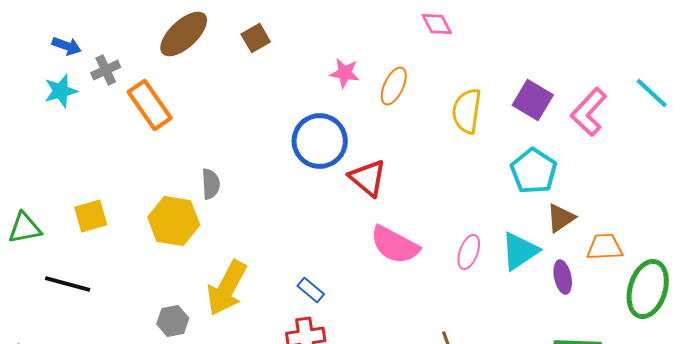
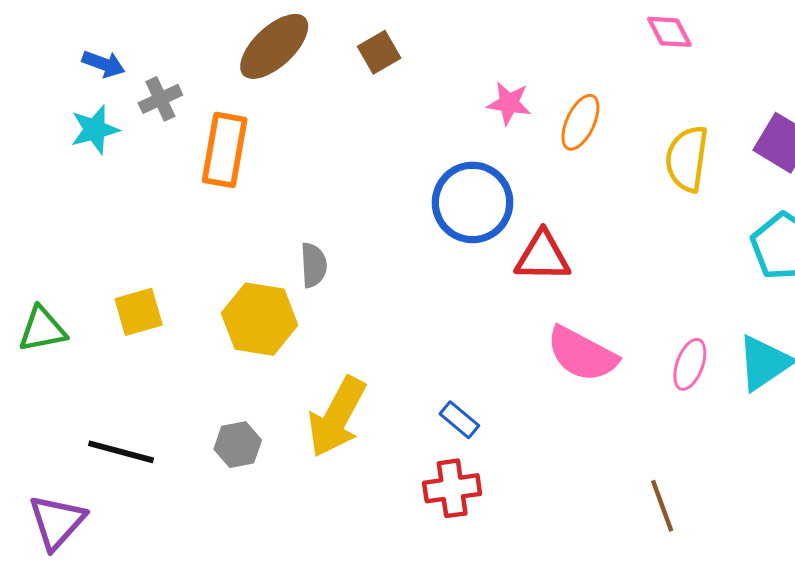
pink diamond: (437, 24) -> (669, 32), moved
orange rectangle: (150, 105) -> (225, 150), turned 45
red triangle: (368, 178) -> (543, 256), turned -39
black line: (68, 284) -> (121, 452), moved
gray hexagon: (173, 321) -> (238, 445), moved

